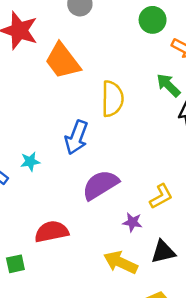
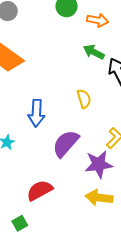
yellow semicircle: (112, 99) -> (84, 99), moved, size x0.7
purple star: (132, 222) -> (99, 164), size x1.8

